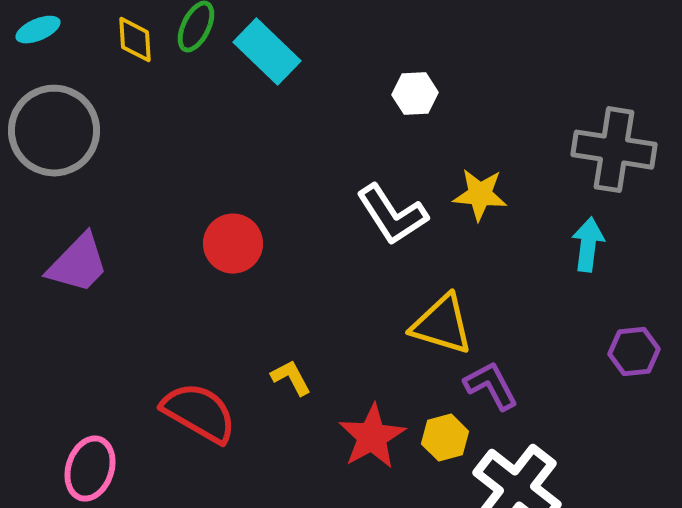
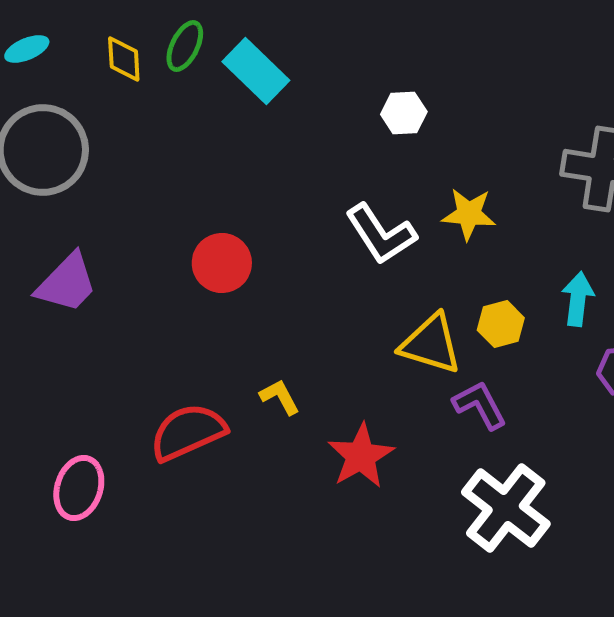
cyan arrow: (588, 245) -> (578, 299), moved
red semicircle: (199, 413) -> (188, 432), turned -54
yellow hexagon: (445, 438) -> (501, 324), moved

